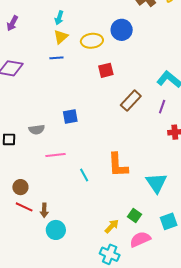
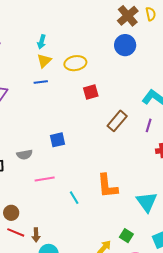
blue circle: (122, 30) -> (125, 45), moved

